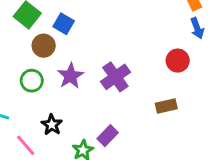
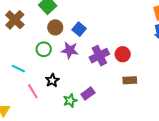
blue square: (64, 24) -> (79, 29), moved
red circle: (178, 61) -> (123, 54), moved
purple star: (70, 76) -> (70, 50), turned 30

